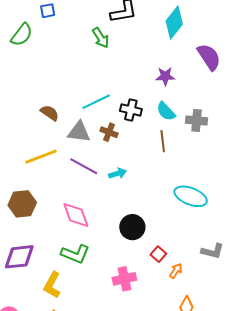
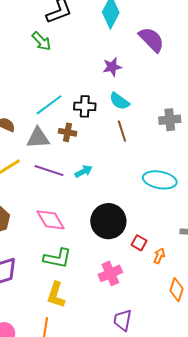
gray cross: (197, 121) -> (170, 120), moved
black circle: (132, 227) -> (108, 221), size x1.4
yellow L-shape: (52, 285) -> (56, 295), moved

